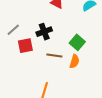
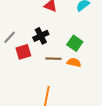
orange semicircle: (74, 61) -> (74, 63), turned -88

